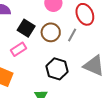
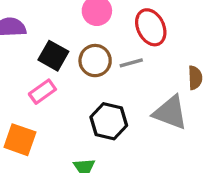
gray line: (72, 35) -> (131, 63), turned 48

